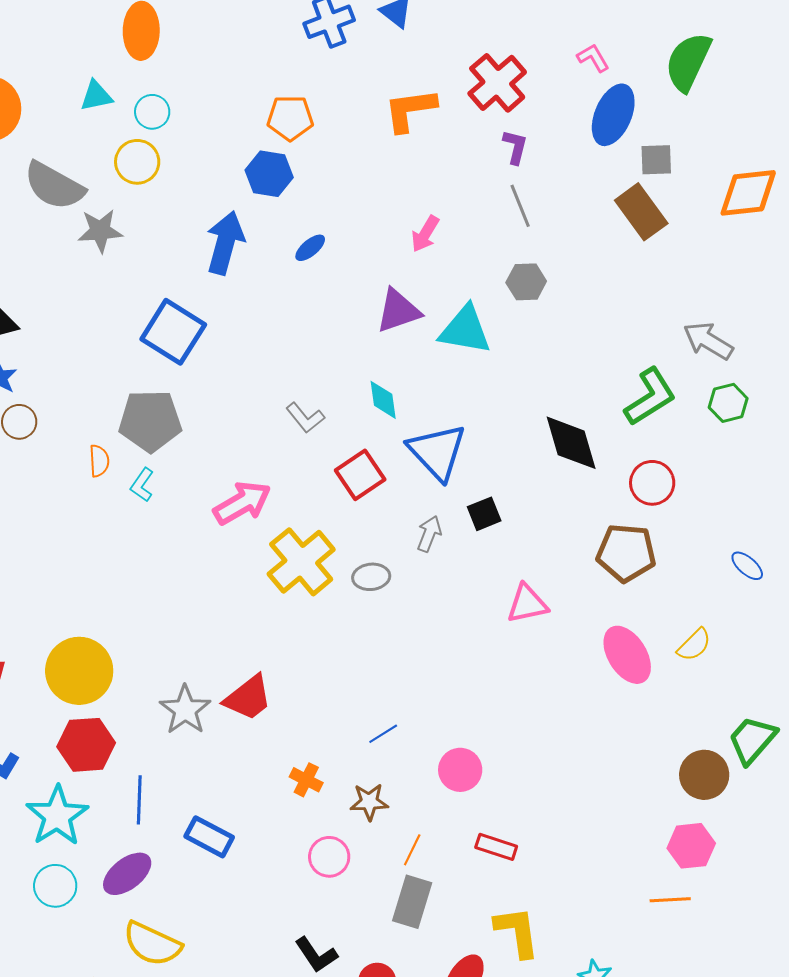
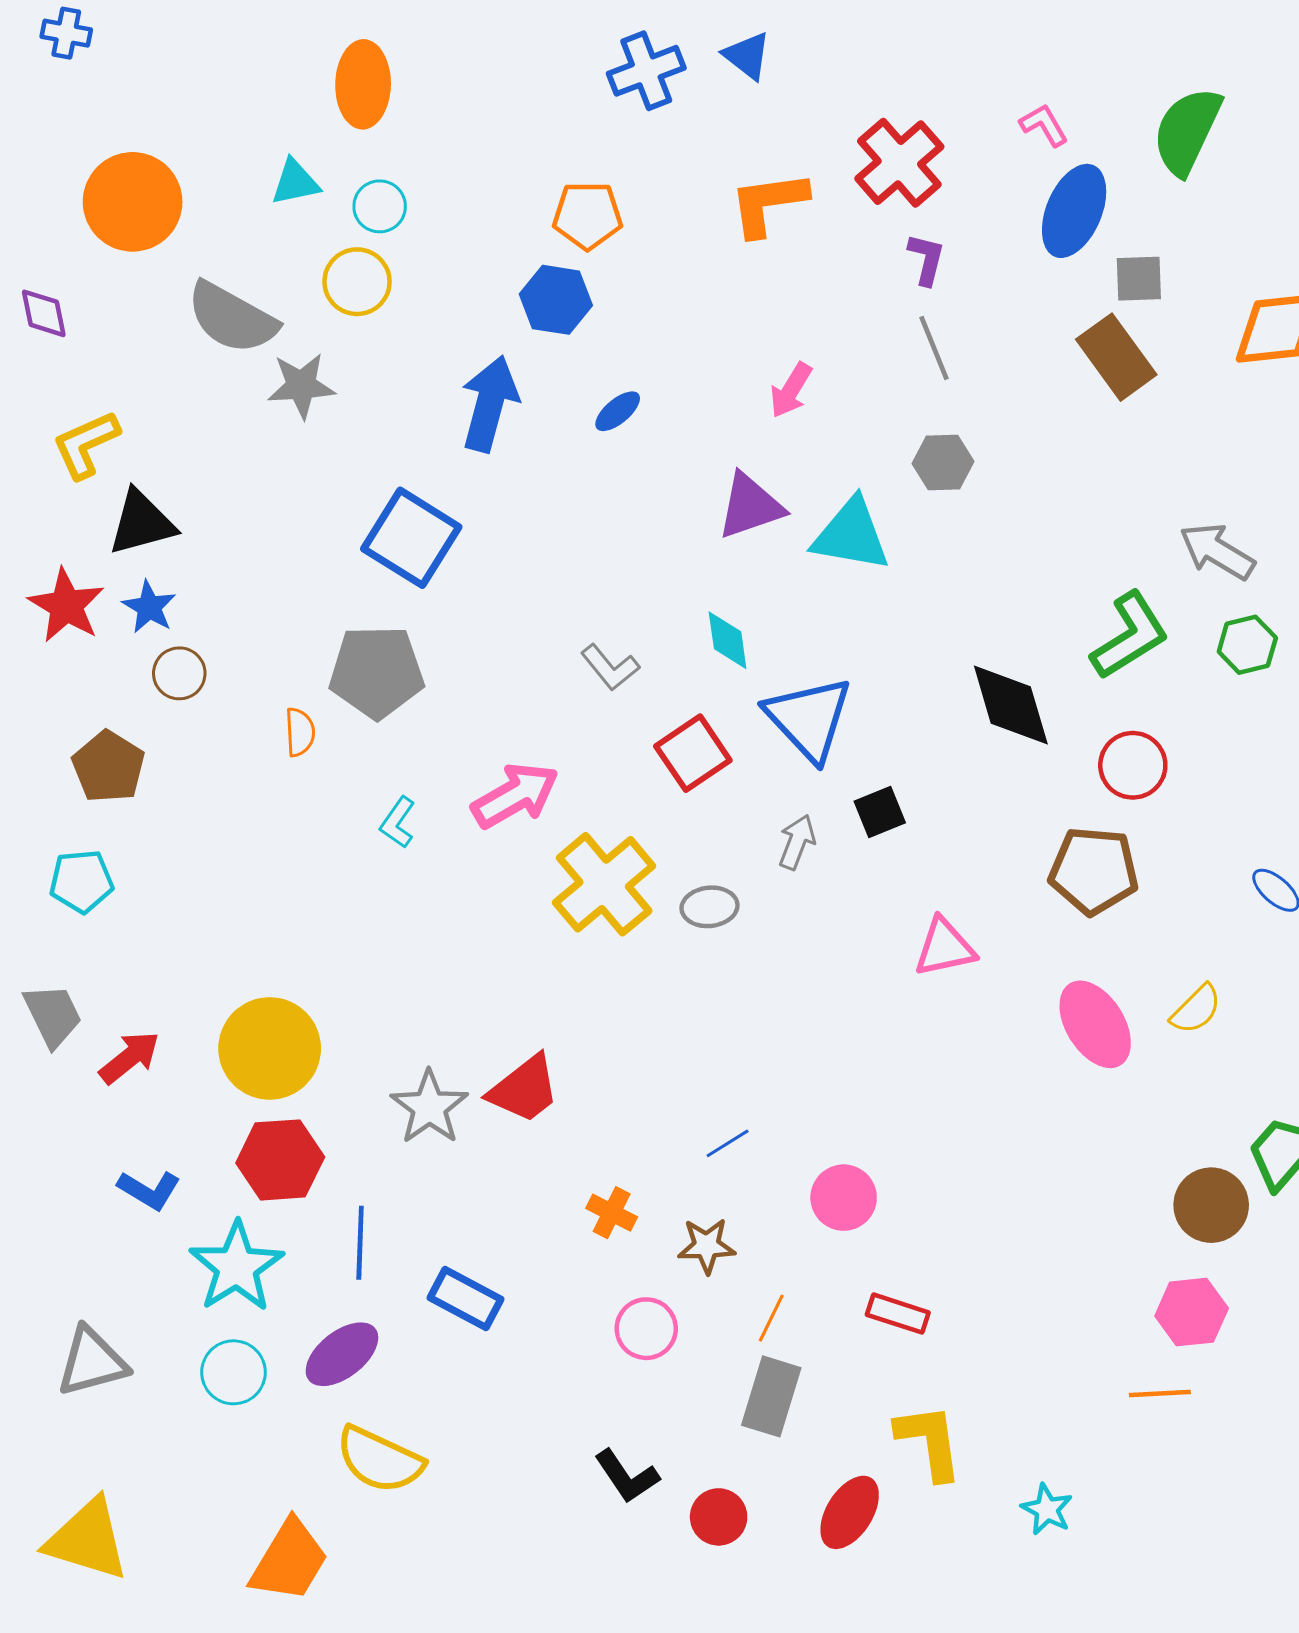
cyan L-shape: (142, 485) -> (398, 822), moved

